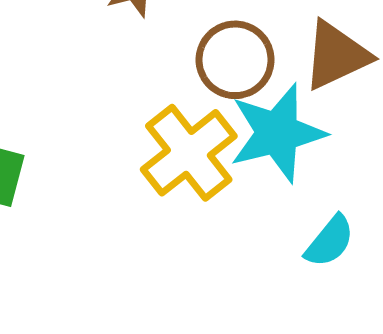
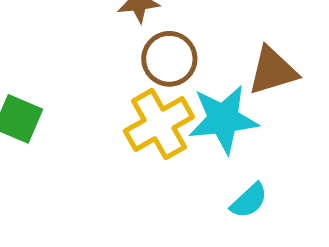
brown circle: (235, 60) -> (169, 59), moved

